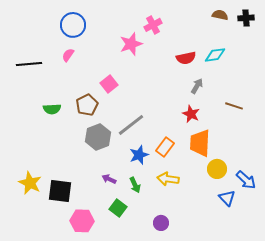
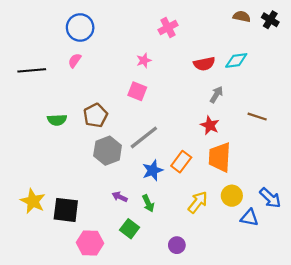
black cross: (246, 18) -> (270, 20), turned 35
pink star: (131, 44) -> (144, 60), moved, size x0.6
pink square: (109, 84) -> (137, 91), moved, turned -30
yellow circle: (217, 169) -> (232, 196), moved
yellow arrow: (168, 179) -> (198, 202), moved, turned 120
blue triangle: (227, 198) -> (249, 218), turned -36

